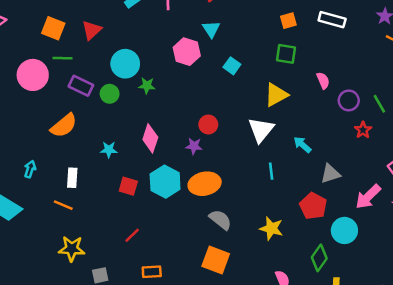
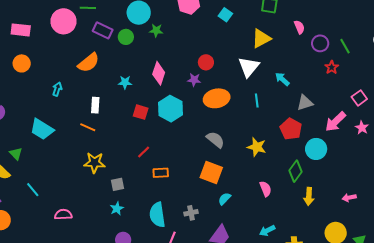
cyan arrow: (30, 169) -> (57, 89), moved
orange ellipse: (205, 184) -> (217, 98), moved
orange rectangle: (152, 272) -> (161, 173), moved

